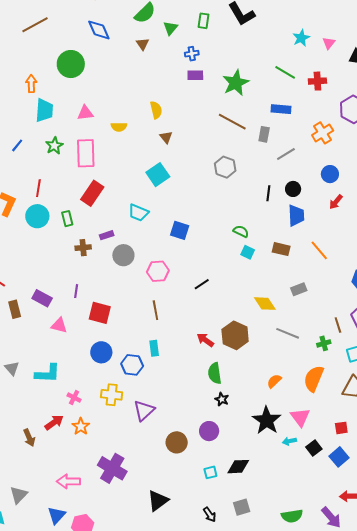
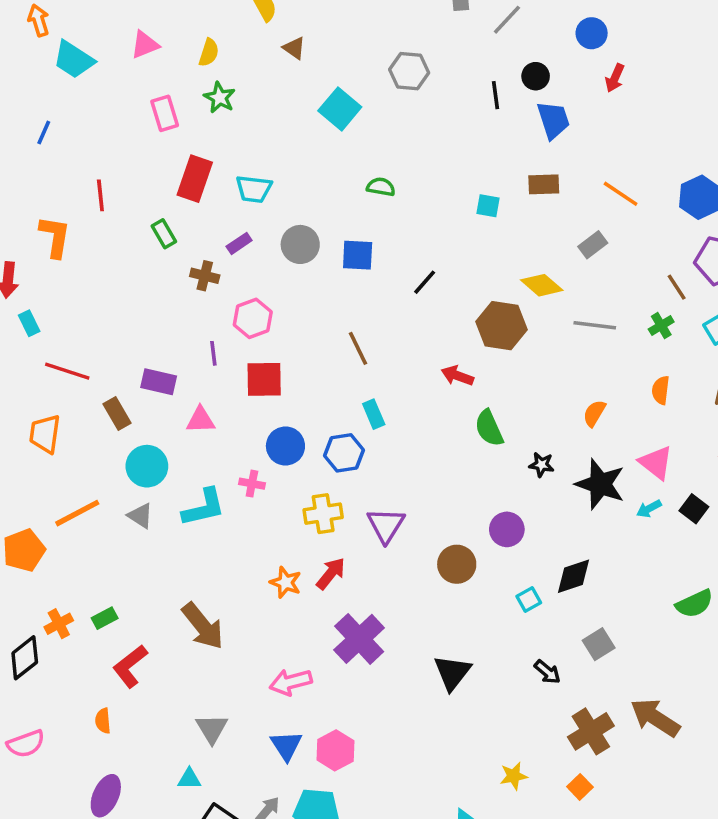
cyan trapezoid: (44, 110) -> (74, 60), turned 135
yellow semicircle: (119, 127) -> (209, 53), turned -56
green star: (54, 146) -> (220, 98), moved
pink rectangle: (86, 153) -> (165, 113), size x0.7
cyan square: (158, 175) -> (340, 109), moved
cyan trapezoid: (138, 213) -> (254, 189), moved
cyan circle: (37, 216) -> (147, 466), moved
blue square: (180, 230) -> (358, 255), moved
green semicircle: (241, 231) -> (381, 187), moved
brown cross: (83, 248) -> (205, 276), turned 35
orange line: (319, 250) -> (621, 194), moved
gray circle: (123, 255) -> (300, 244), moved
pink hexagon: (158, 271) -> (253, 318), moved
brown hexagon: (235, 335) -> (502, 326), moved
orange semicircle: (314, 379) -> (661, 390), size x0.6
pink cross: (74, 398) -> (252, 484), moved
black star: (222, 399) -> (541, 465), moved
red arrow: (54, 422) -> (331, 573), moved
brown arrow: (29, 438) -> (203, 626), size x1.6
purple cross: (112, 468) -> (359, 639), turned 32
green semicircle: (292, 516) -> (695, 604), moved

